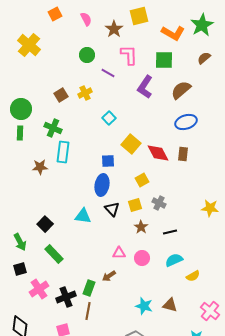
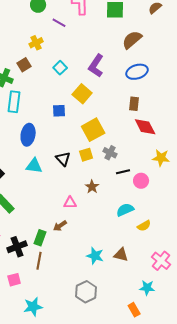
purple L-shape: (145, 87) -> (96, 66), moved
brown square: (61, 95) -> (24, 65), moved
red diamond: (158, 153) -> (145, 127), moved
yellow square: (142, 180) -> (93, 130), size x1.6
blue ellipse: (102, 185) -> (28, 135), moved
brown star: (141, 227) -> (92, 187), moved
black line: (170, 232) -> (123, 172), moved
pink circle: (142, 258) -> (141, 181), moved

